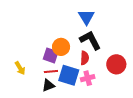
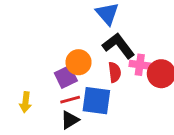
purple square: (51, 55) -> (66, 77), turned -35
yellow arrow: (20, 68) -> (25, 102), turned 48
pink cross: (88, 78) -> (140, 65), moved, turned 32

